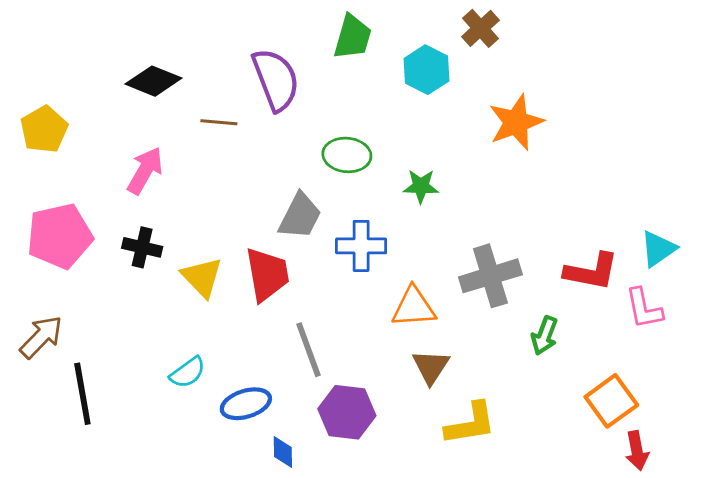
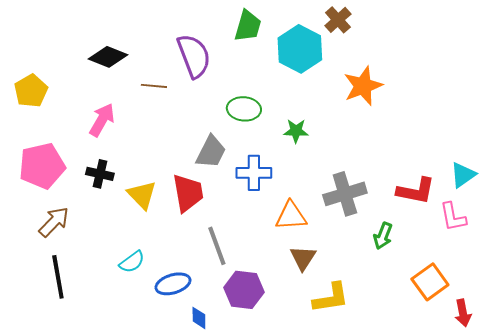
cyan hexagon: (426, 70) -> (300, 49), size x1.4
brown arrow: (41, 337) -> (54, 222), moved
red arrow: (637, 451) -> (463, 313), moved

